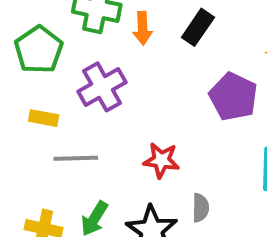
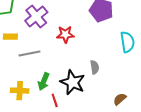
red star: (161, 160) -> (65, 34), moved

